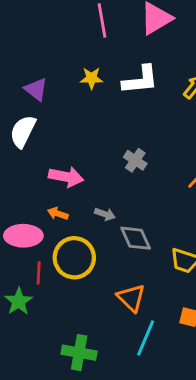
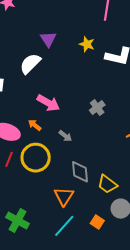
gray diamond: (136, 238) -> (80, 172), moved

